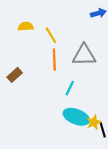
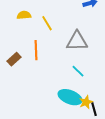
orange line: (54, 59) -> (36, 50), moved
cyan line: (70, 88) -> (78, 71), moved, turned -72

